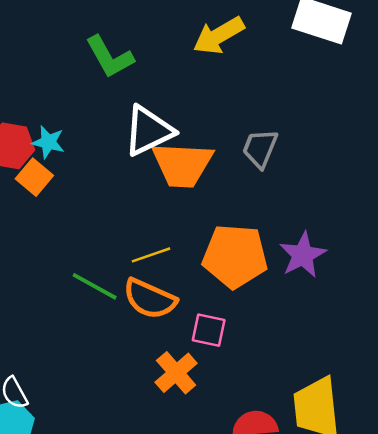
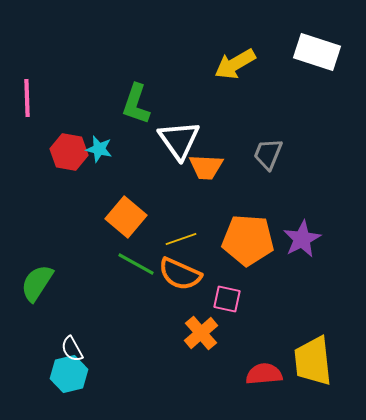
green L-shape: (110, 57) -> (136, 104), moved, turned 48
white triangle: (149, 131) -> (179, 140), turned -39
orange trapezoid: (182, 165) -> (206, 167), size x0.7
orange square: (34, 177) -> (126, 217), moved, size x1.4

